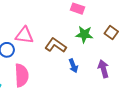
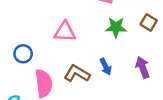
pink triangle: (24, 35) -> (65, 32), moved
brown L-shape: (56, 45) -> (77, 74), moved

